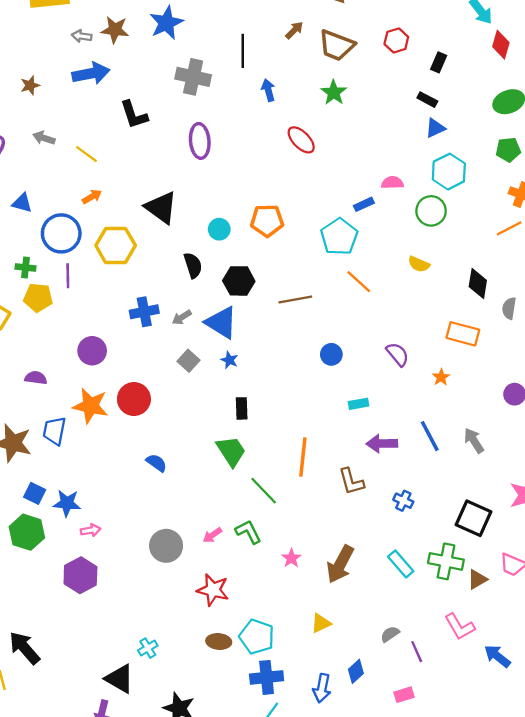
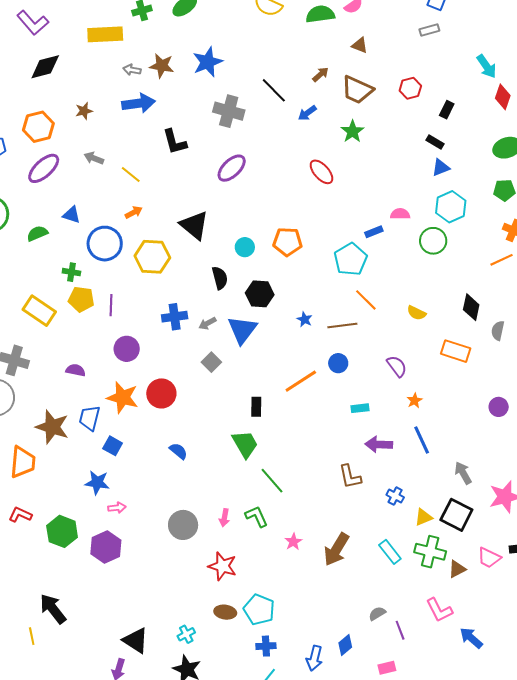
black line: (243, 51) -> (274, 90), turned -48
blue arrow: (268, 90) -> (307, 113), moved, turned -114
purple ellipse: (200, 141) -> (232, 168), turned 48
yellow semicircle: (419, 264) -> (416, 313), moved
purple line: (68, 276) -> (111, 305), moved
brown line: (295, 300) -> (342, 326), moved
blue triangle: (221, 323) -> (242, 330), turned 32
blue star: (229, 360) -> (305, 319), moved
orange star: (441, 377) -> (414, 401), moved
gray arrow: (474, 441) -> (463, 473), moved
orange line: (303, 457) -> (301, 381), moved, turned 48
blue square: (35, 493) -> (113, 446), moved
green hexagon: (27, 532) -> (62, 531), moved
pink arrow: (212, 535) -> (225, 518), turned -48
yellow triangle: (321, 623) -> (424, 517), moved
cyan cross: (148, 648) -> (186, 634), moved
blue cross: (267, 677) -> (266, 646), size x0.7

